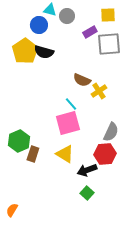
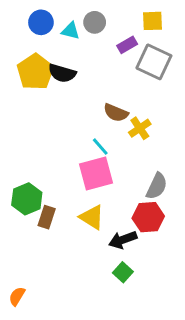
cyan triangle: (50, 10) -> (71, 31), moved
blue circle: (39, 25) -> (41, 22), moved
gray square: (109, 44) -> (154, 62), turned 30

